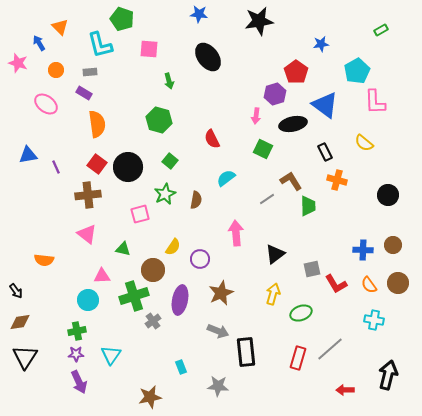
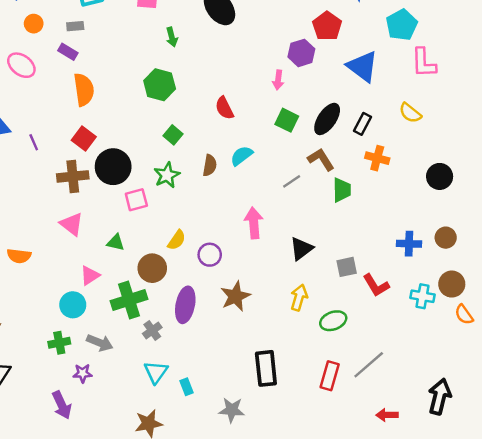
black ellipse: (293, 124) -> (327, 119), moved, turned -44
black rectangle: (325, 152) -> (363, 124), turned 54
black circle: (128, 167) -> (113, 167), moved
brown semicircle: (196, 200) -> (210, 165), moved
pink triangle: (102, 276) -> (90, 275), turned -30
orange semicircle: (369, 285) -> (464, 315), moved
cyan cross: (374, 320) -> (422, 296), moved
gray arrow: (218, 331) -> (100, 343), moved
purple star: (76, 354) -> (83, 373), moved
cyan triangle: (111, 355) -> (156, 372), moved

